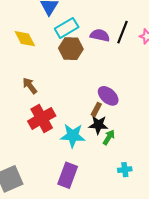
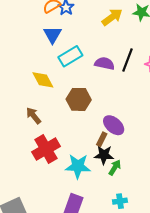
yellow diamond: (25, 39) -> (43, 80), moved
brown hexagon: (71, 49) -> (79, 99), moved
cyan cross: (125, 170) -> (120, 201), moved

